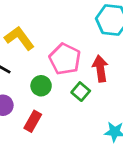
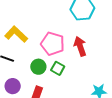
green square: (81, 92) -> (58, 68), moved

